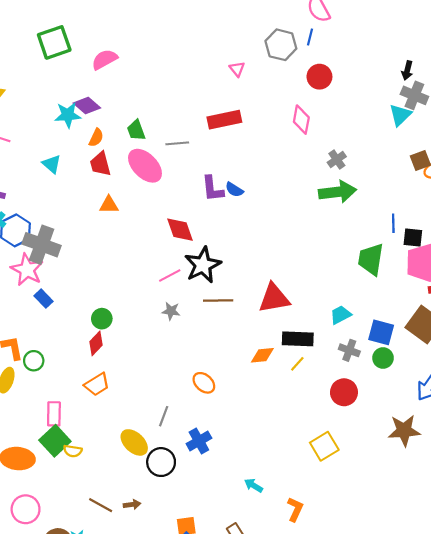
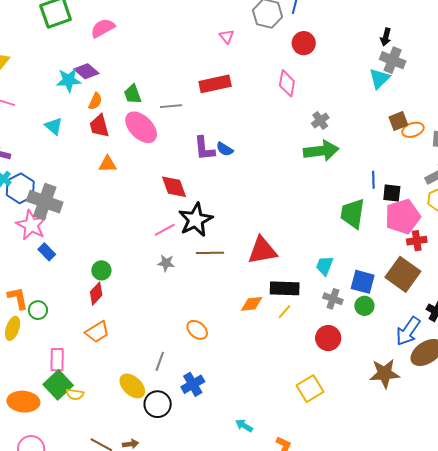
cyan trapezoid: (341, 315) -> (325, 266), turned -40

